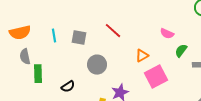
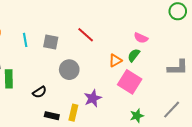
green semicircle: (181, 51) -> (134, 55), moved
pink square: (156, 77) -> (130, 82), turned -30

